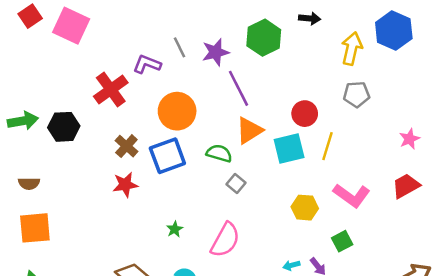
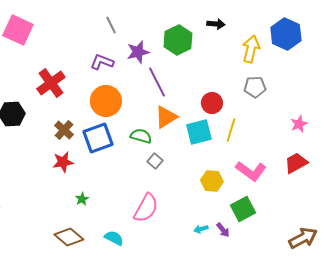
gray line: (179, 47) -> (111, 25), moved
purple L-shape: (147, 64) -> (102, 62), moved
green star: (175, 229) -> (82, 199), moved
green square: (342, 241) -> (243, 209), size x1.4

